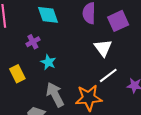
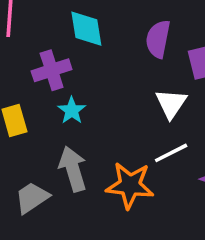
purple cross: (33, 42) -> (52, 70), size x1.5

